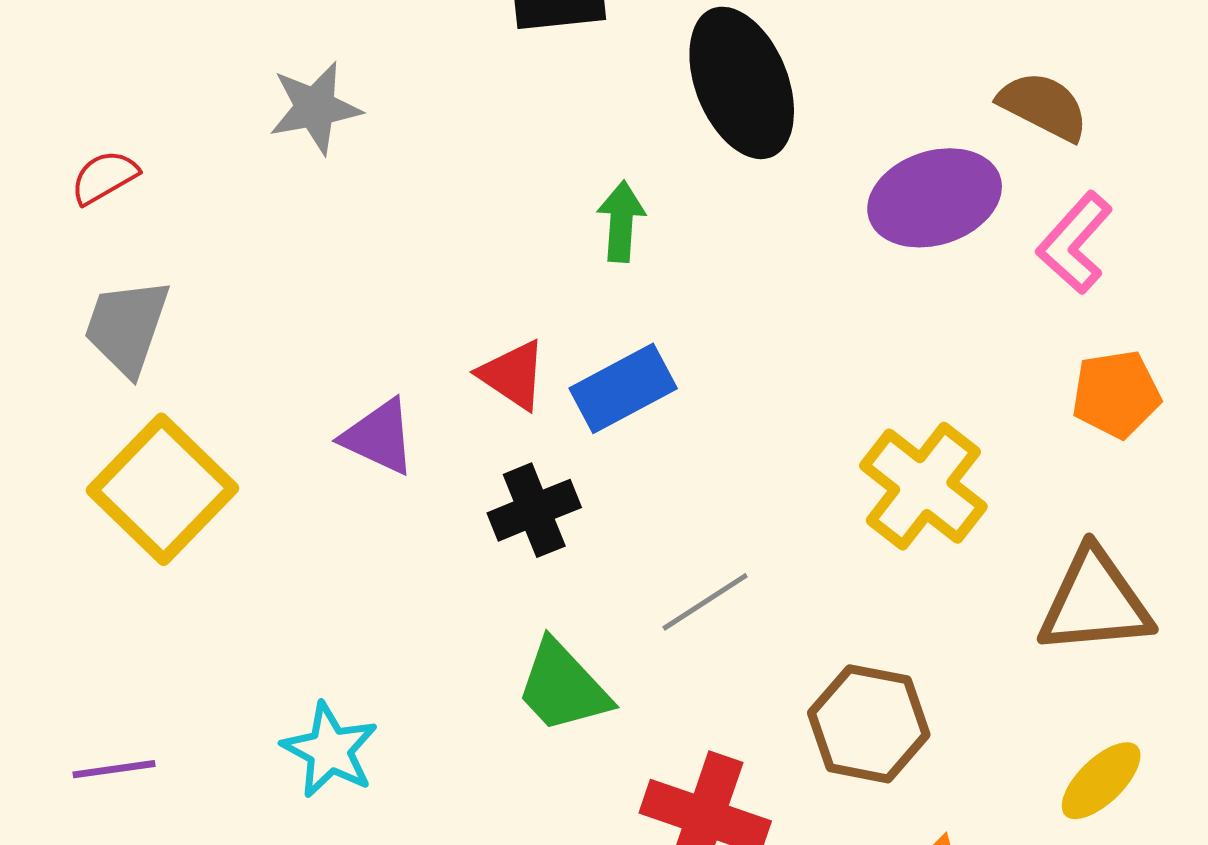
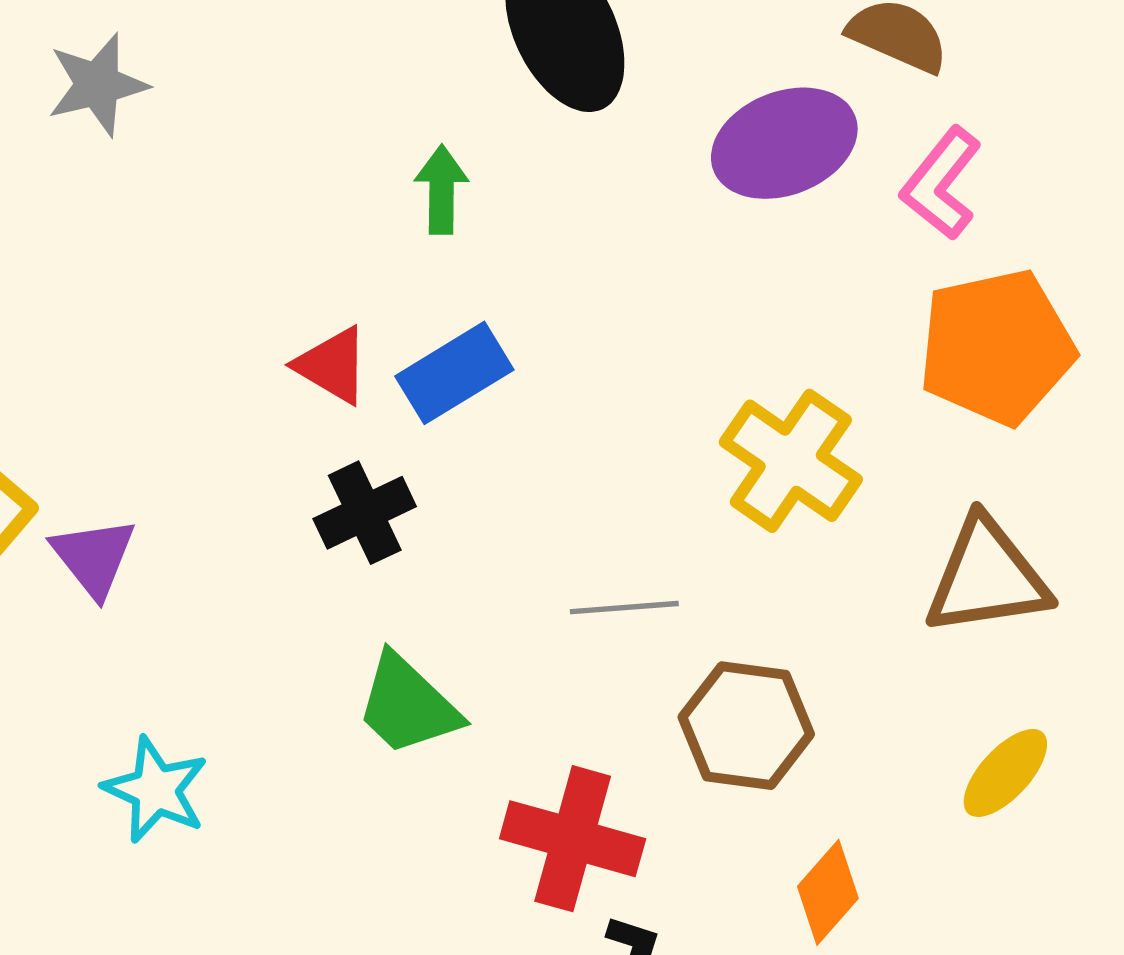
orange pentagon: (1116, 394) -> (997, 347), size x1.6
purple triangle: (379, 437) -> (94, 557), moved, turned 30
gray line: (705, 602) -> (624, 608), moved, turned 32

